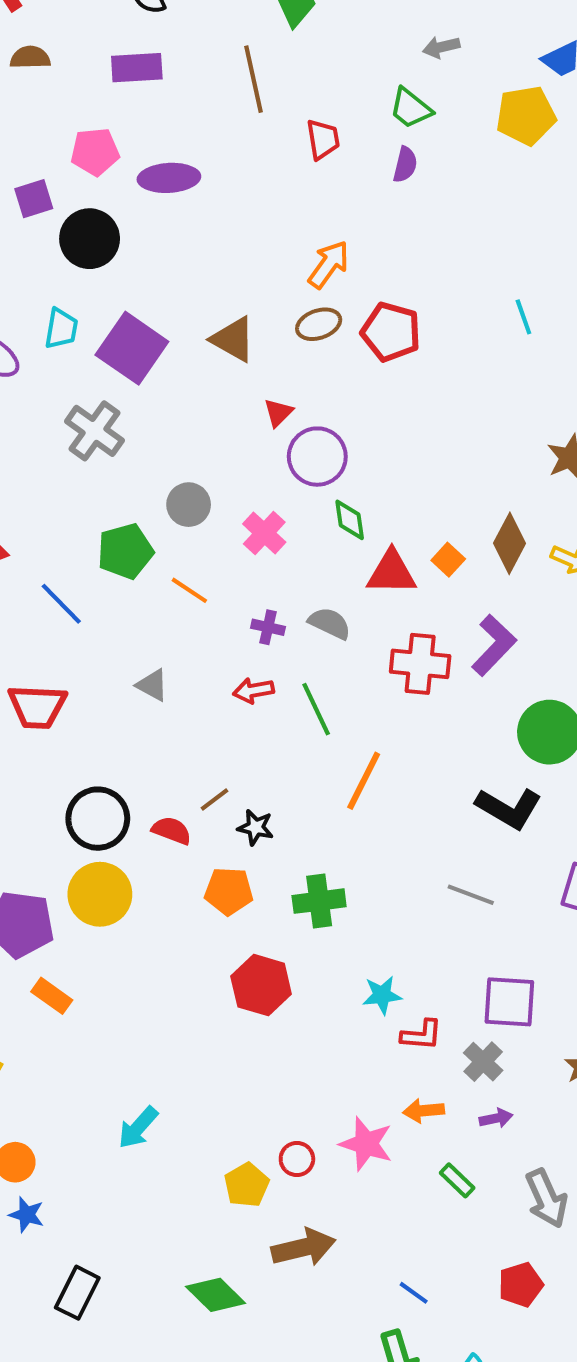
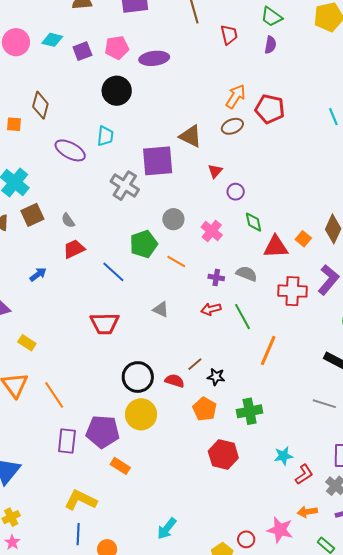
purple square: (34, 199) -> (82, 51), moved
red pentagon: (391, 332) -> (270, 109), moved
purple square: (132, 348) -> (158, 161), moved, turned -36
purple circle: (317, 457) -> (236, 192), size x0.6
orange pentagon: (229, 891) -> (205, 409), turned 30
red L-shape: (421, 1035) -> (304, 474), turned -35

